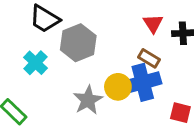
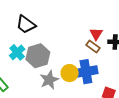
gray hexagon: (78, 43) -> (38, 56), moved
brown rectangle: (149, 58) -> (93, 46), moved

